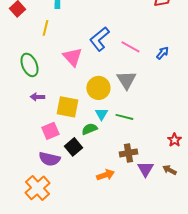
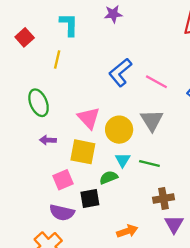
pink triangle: (72, 57) -> (89, 118), moved
black square: (73, 147) -> (90, 198), turned 30
brown cross: (128, 153) -> (163, 198), moved

